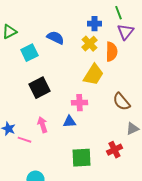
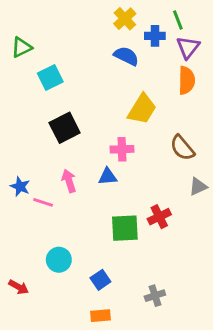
blue cross: (94, 24) -> (155, 36), moved
blue semicircle: (55, 38) -> (126, 56), moved
yellow cross: (89, 44) -> (125, 19), moved
orange semicircle: (111, 52) -> (187, 80), moved
red cross: (114, 150) -> (159, 217), moved

